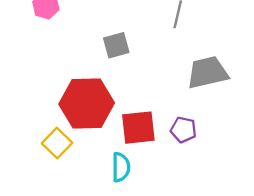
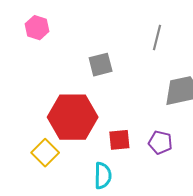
red square: (138, 128) -> (119, 140), size x0.7

